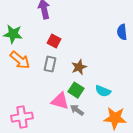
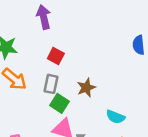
green square: (76, 90) -> (59, 103), moved

